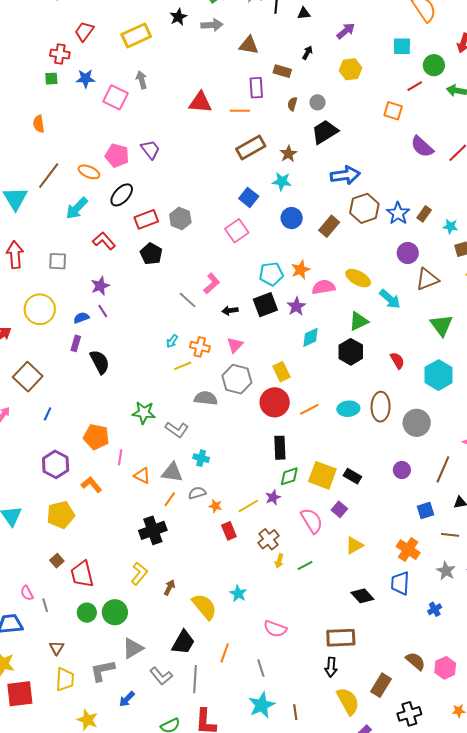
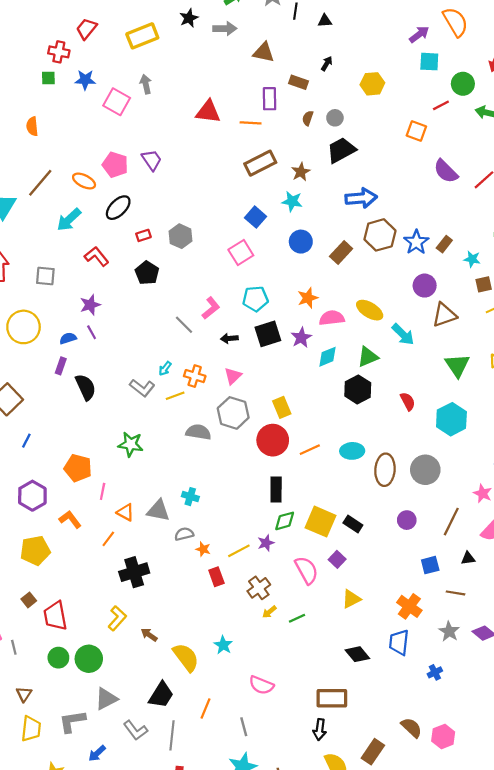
purple arrow: (346, 31) -> (419, 34), moved
red rectangle: (146, 219) -> (143, 235), size x0.6
cyan pentagon: (271, 274) -> (255, 299), moved
cyan diamond: (311, 337) -> (328, 357), moved
brown ellipse: (381, 407) -> (385, 470), moved
gray L-shape: (177, 430) -> (142, 388), moved
orange line: (170, 499) -> (108, 539), moved
yellow arrow: (279, 561) -> (269, 612), turned 32
brown arrow: (169, 587) -> (149, 635), turned -84

